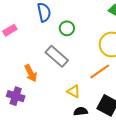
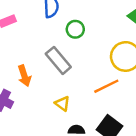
yellow triangle: (74, 91) -> (62, 104), moved

